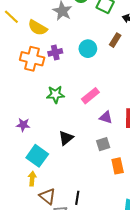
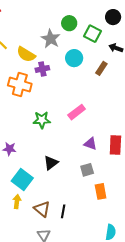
cyan circle: (88, 49) -> (74, 58), moved
purple cross: (55, 52) -> (42, 69), moved
pink rectangle: (90, 96) -> (77, 112), moved
brown triangle: (47, 196) -> (42, 209), moved
black line: (77, 198) -> (63, 211), moved

